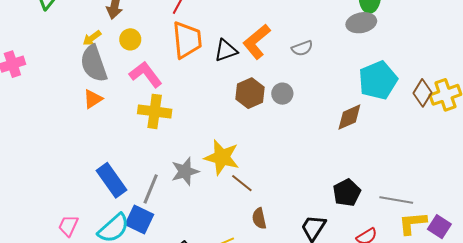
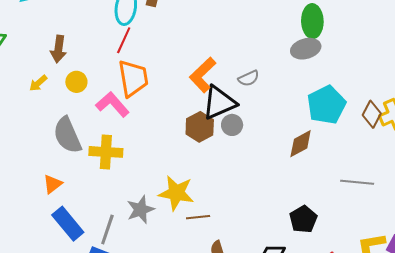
black triangle: (226, 51) -> (219, 103), moved, size x1.5
gray semicircle: (94, 64) -> (67, 135), moved
pink L-shape: (146, 74) -> (112, 104), moved
orange triangle: (93, 99) -> (53, 184), moved
brown line: (242, 183) -> (198, 217), turned -40
gray line: (396, 200) -> (357, 182), moved

